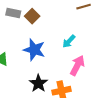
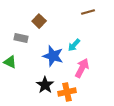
gray rectangle: (13, 13) -> (21, 38), moved
blue star: (34, 50) -> (53, 56), moved

